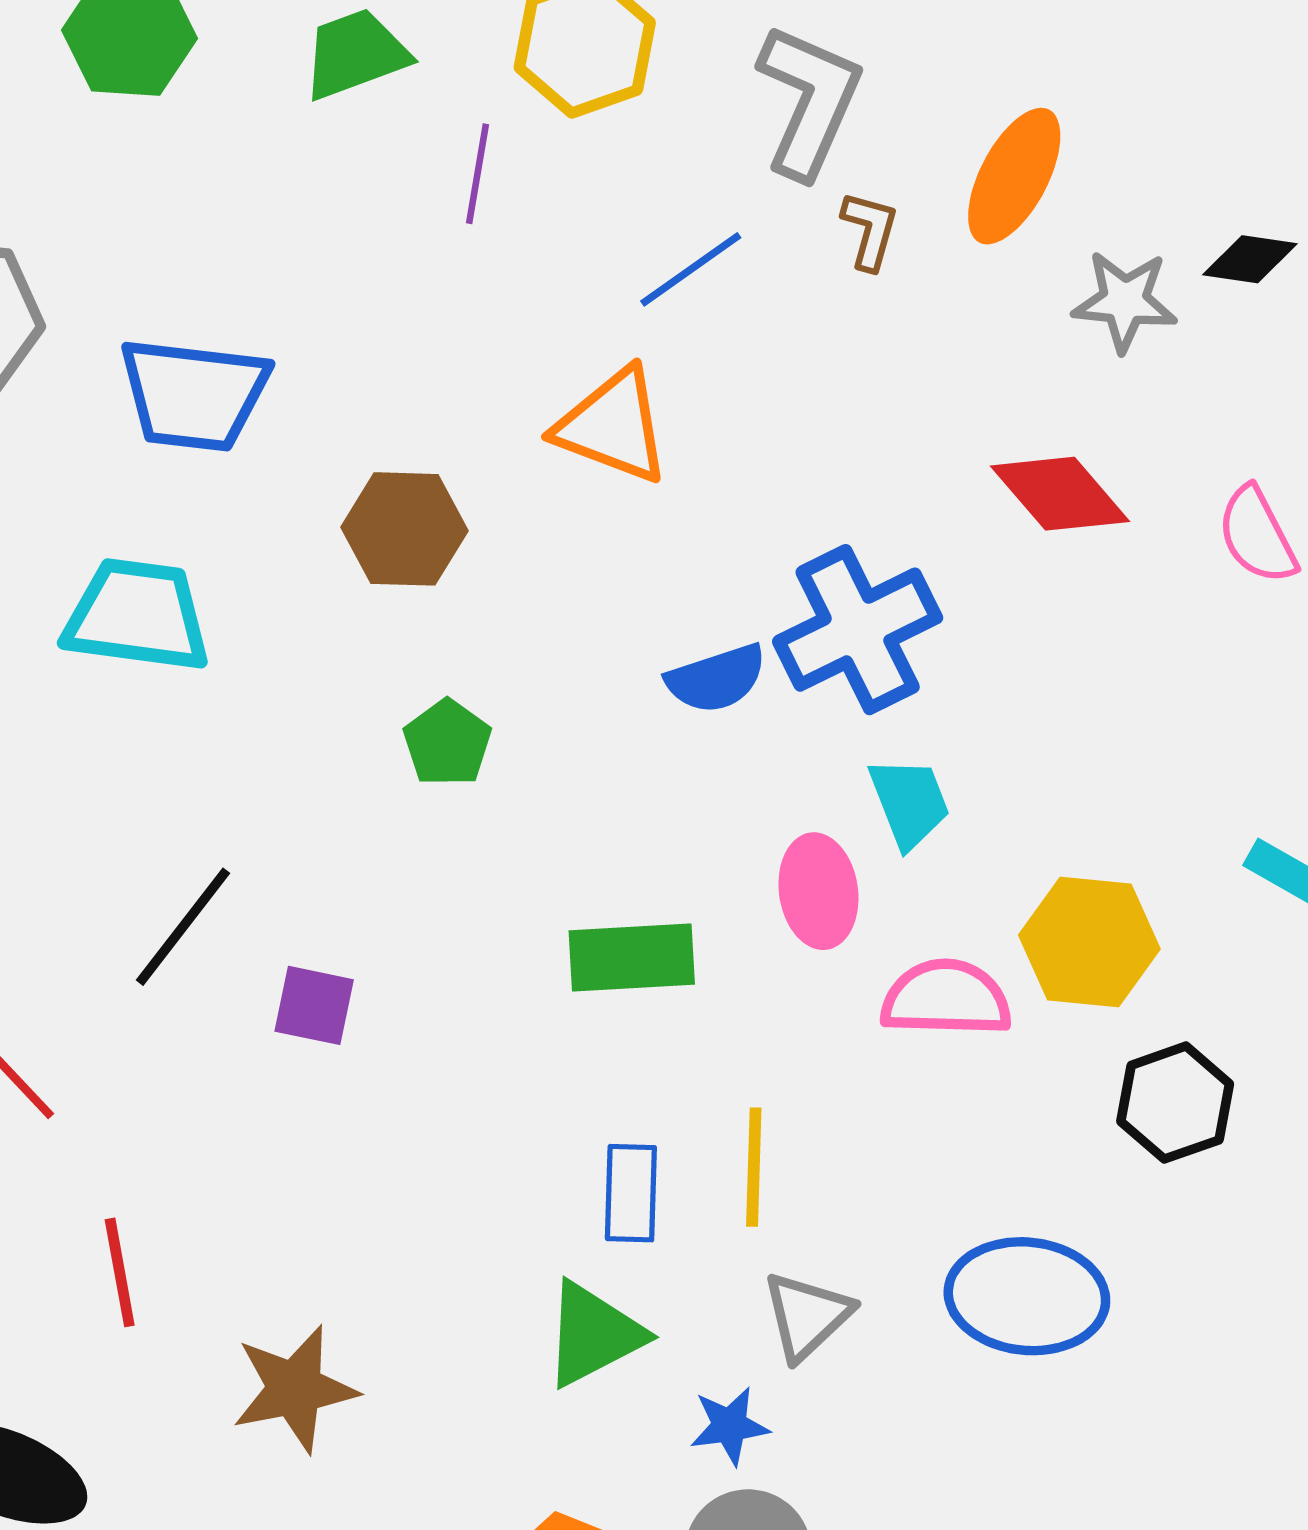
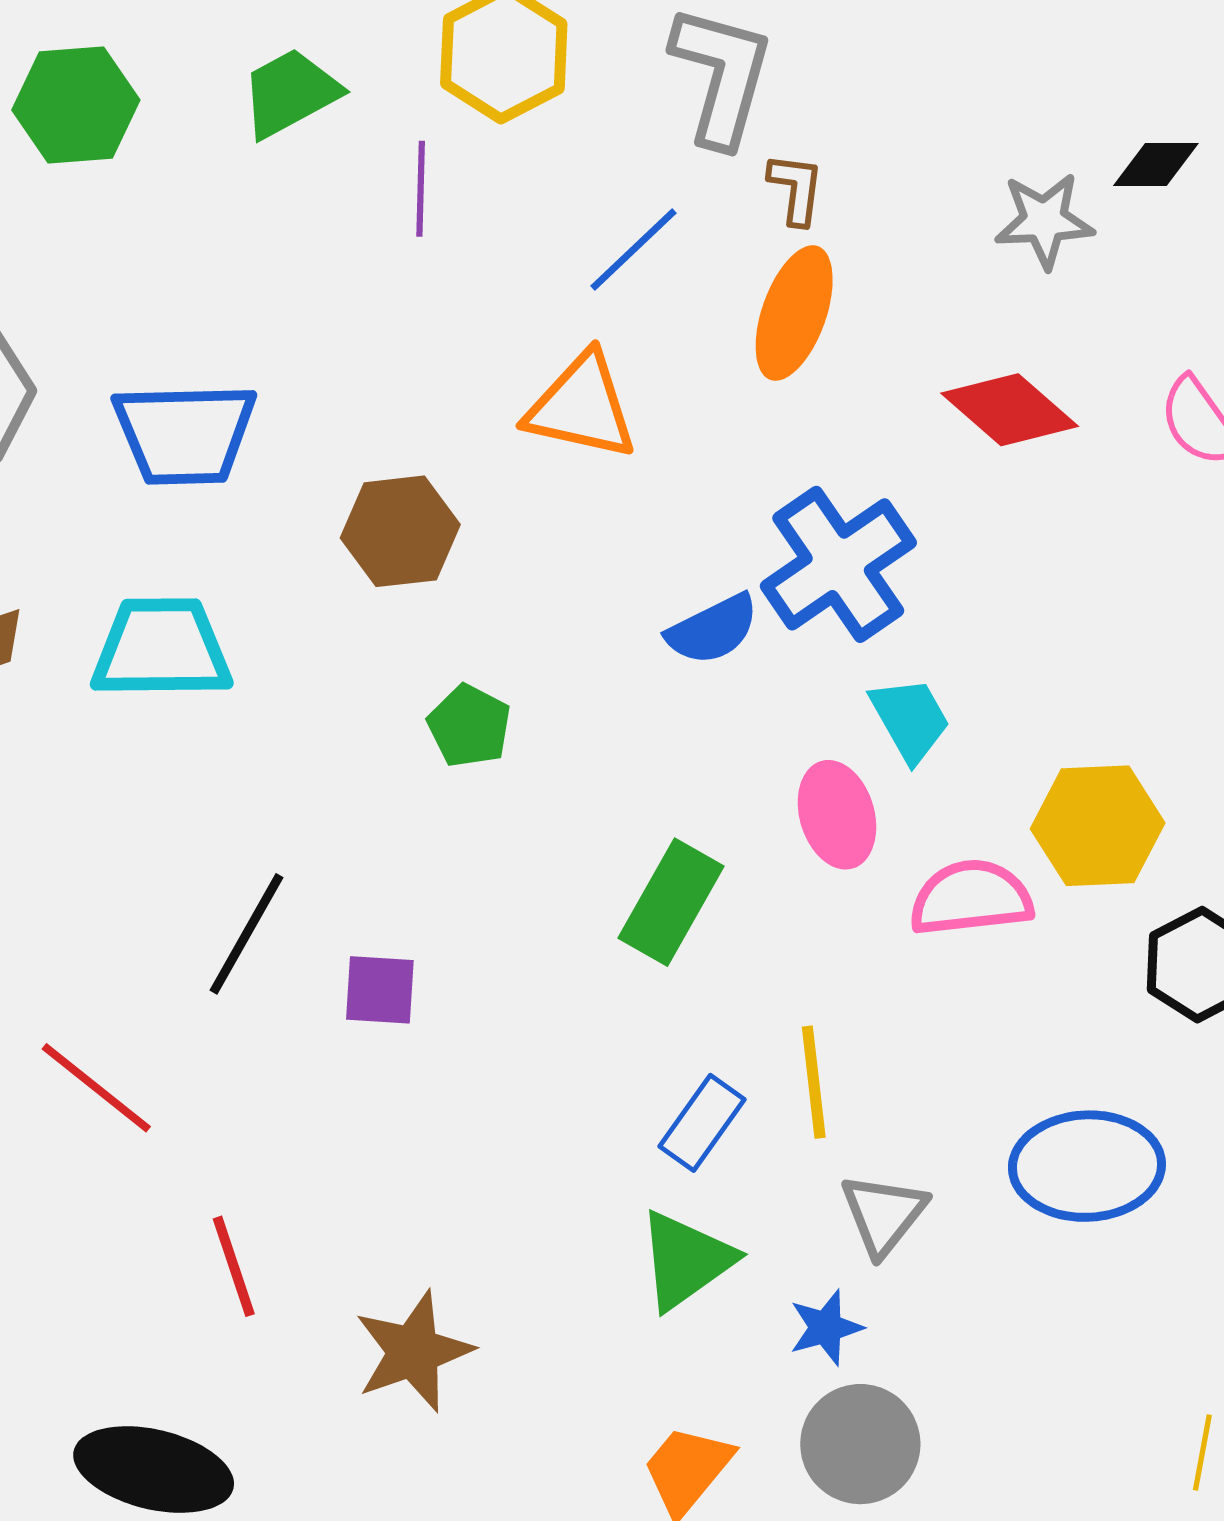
orange ellipse: (1014, 176) -> (794, 313), moved
green rectangle: (632, 958) -> (671, 902), turned -49
blue rectangle: (631, 1193) -> (702, 1123), turned 42

